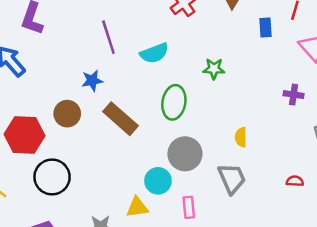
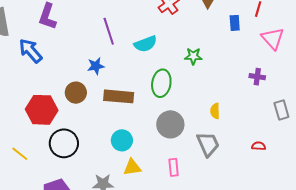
brown rectangle: (121, 119) -> (119, 96), turned -36
cyan circle: (158, 181) -> (122, 140), moved

